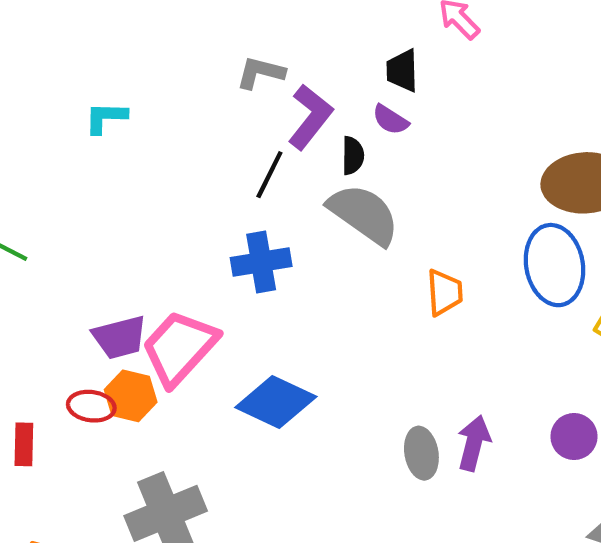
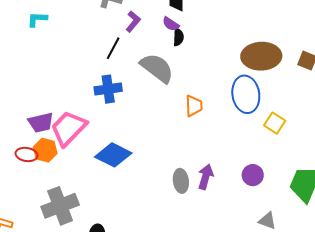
purple L-shape: (310, 117) -> (133, 22), size x0.7
black semicircle: (353, 156) -> (178, 37), moved

